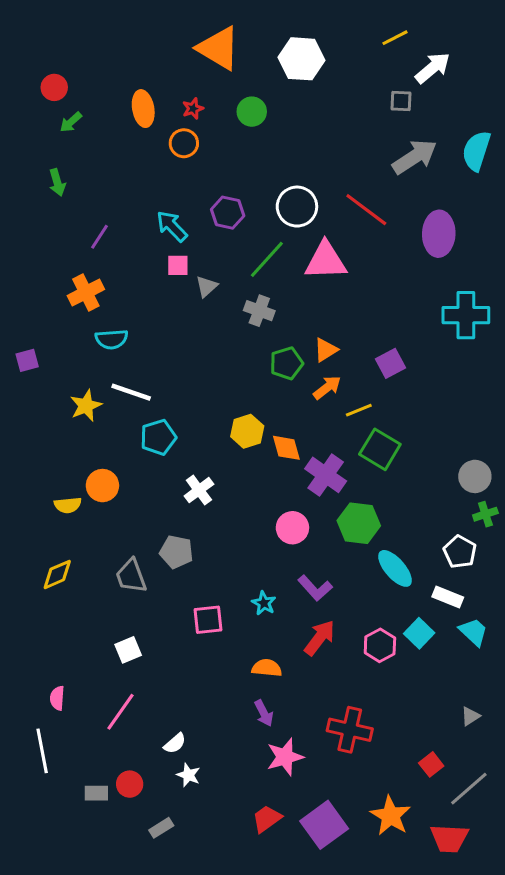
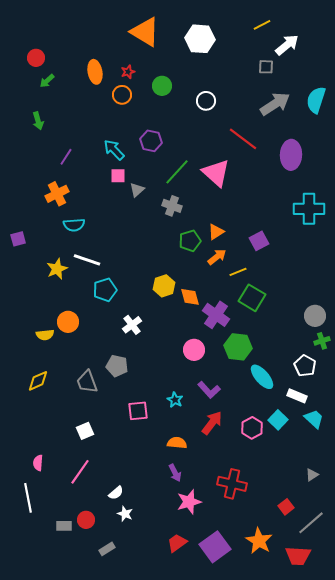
green circle: (252, 112) -> (162, 86), moved
white circle: (297, 207) -> (206, 101), moved, size x0.7
pink triangle: (326, 261) -> (216, 173), turned 44

